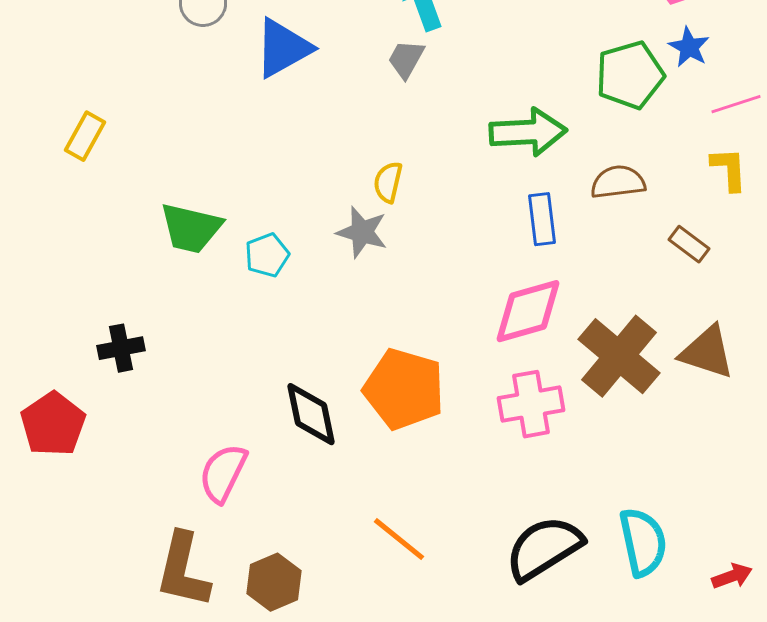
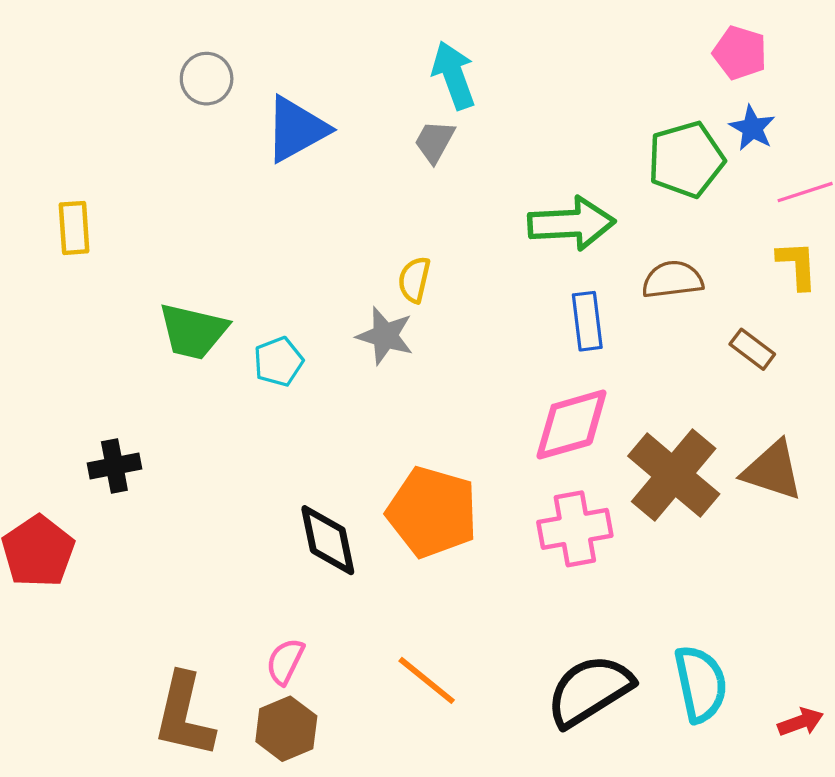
yellow rectangle: (85, 136) -> (74, 228), turned -33
pink semicircle: (223, 473) -> (285, 661), moved, size x0.7

